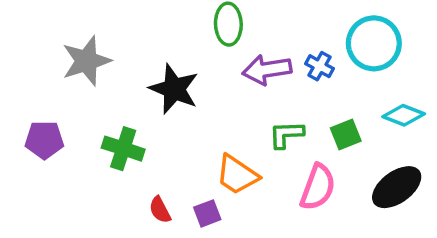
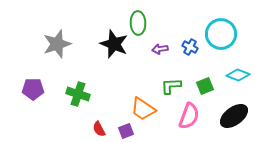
purple arrow: (267, 70) -> (160, 49), size x0.6
black star: (174, 89) -> (114, 44), moved

